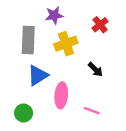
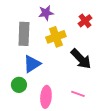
black arrow: (95, 69) -> (81, 59), size x1.6
pink ellipse: (61, 95) -> (46, 97), moved
green circle: (24, 113) -> (19, 85), moved

